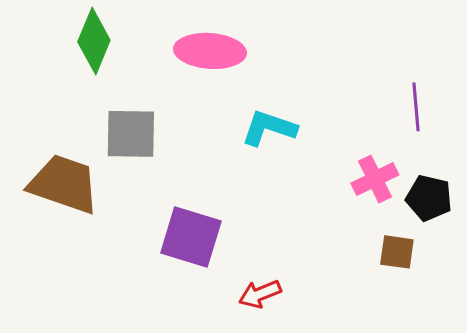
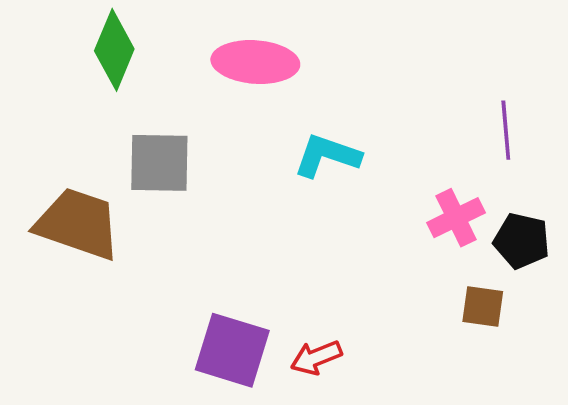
purple square: (191, 237) -> (232, 350), moved

